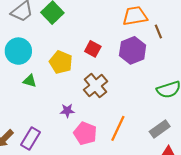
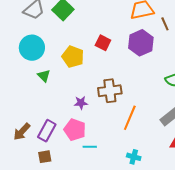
green triangle: (30, 81) -> (44, 76), turned 32
brown cross: (96, 86) -> (110, 91), moved, turned 35
pink pentagon: (85, 133) -> (75, 130), moved

